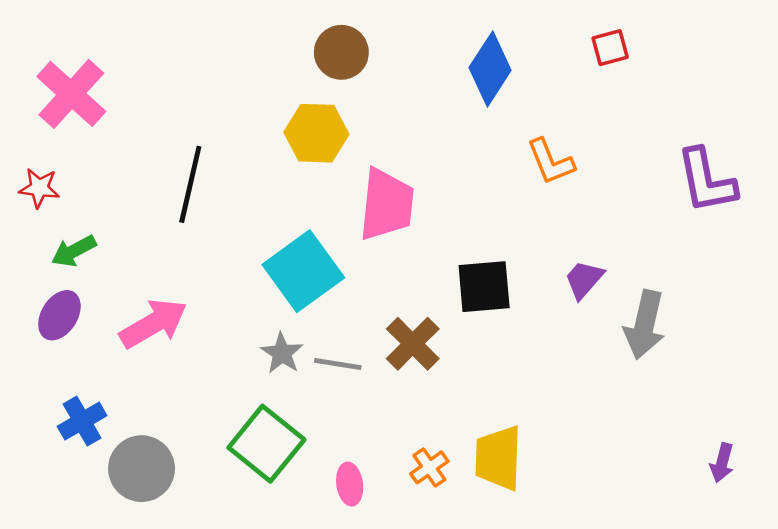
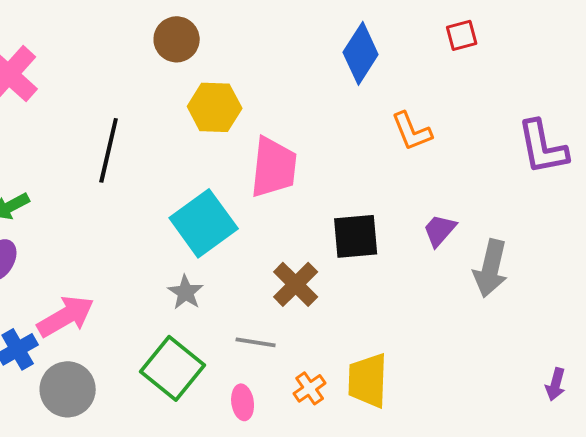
brown circle: (341, 52) -> (177, 39), moved
pink arrow: (153, 324) -> (66, 316), moved
gray line: (338, 364) -> (256, 342), moved

